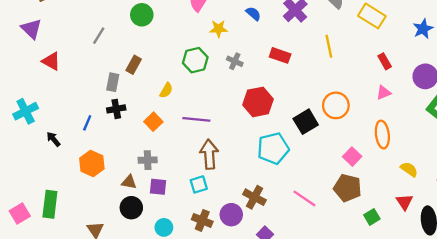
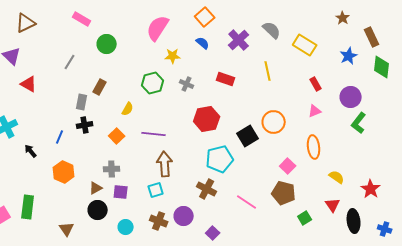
brown triangle: (129, 182) -> (96, 188), turned -40
brown cross: (255, 197) -> (207, 189), moved

